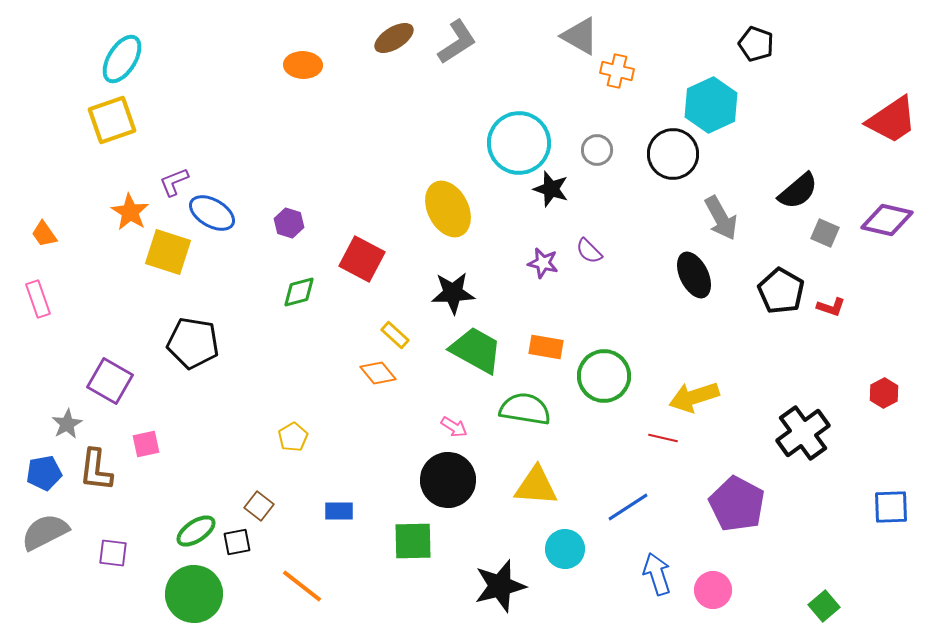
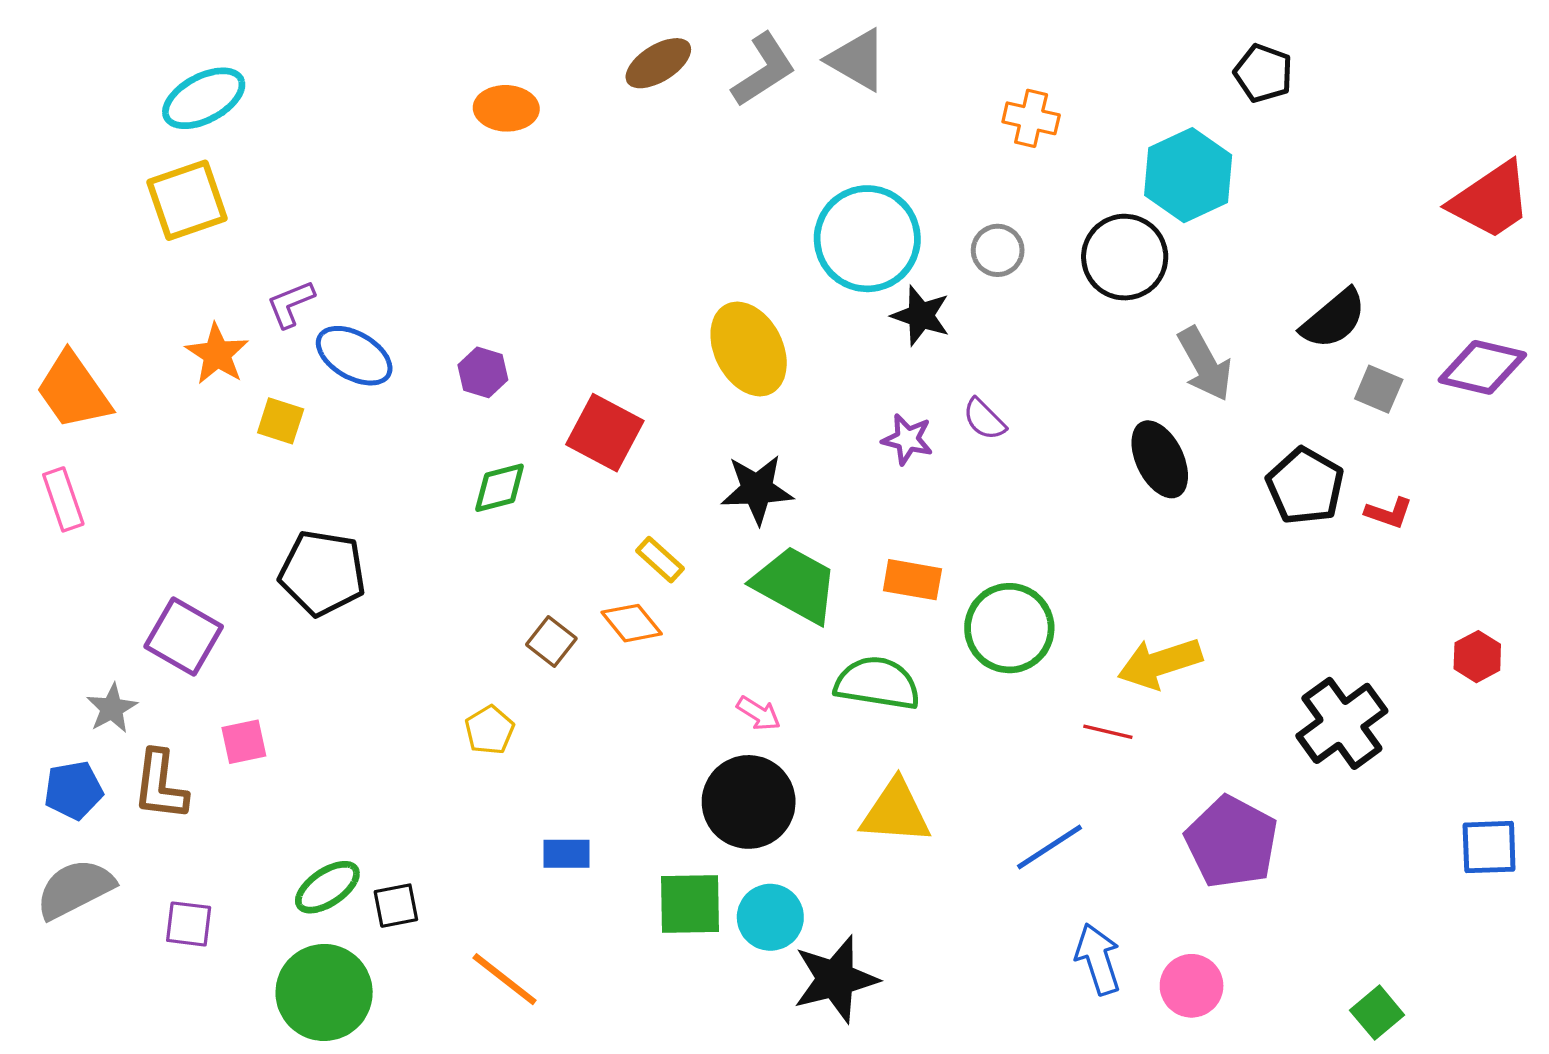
gray triangle: (580, 36) -> (857, 60), moved
cyan ellipse: (122, 59) -> (204, 98), turned 30
orange trapezoid: (44, 234) -> (73, 391), size x1.8
yellow square: (168, 252) -> (281, 421), size x0.6
brown square: (259, 506) -> (551, 641), moved
cyan circle: (565, 549) -> (770, 917), moved

